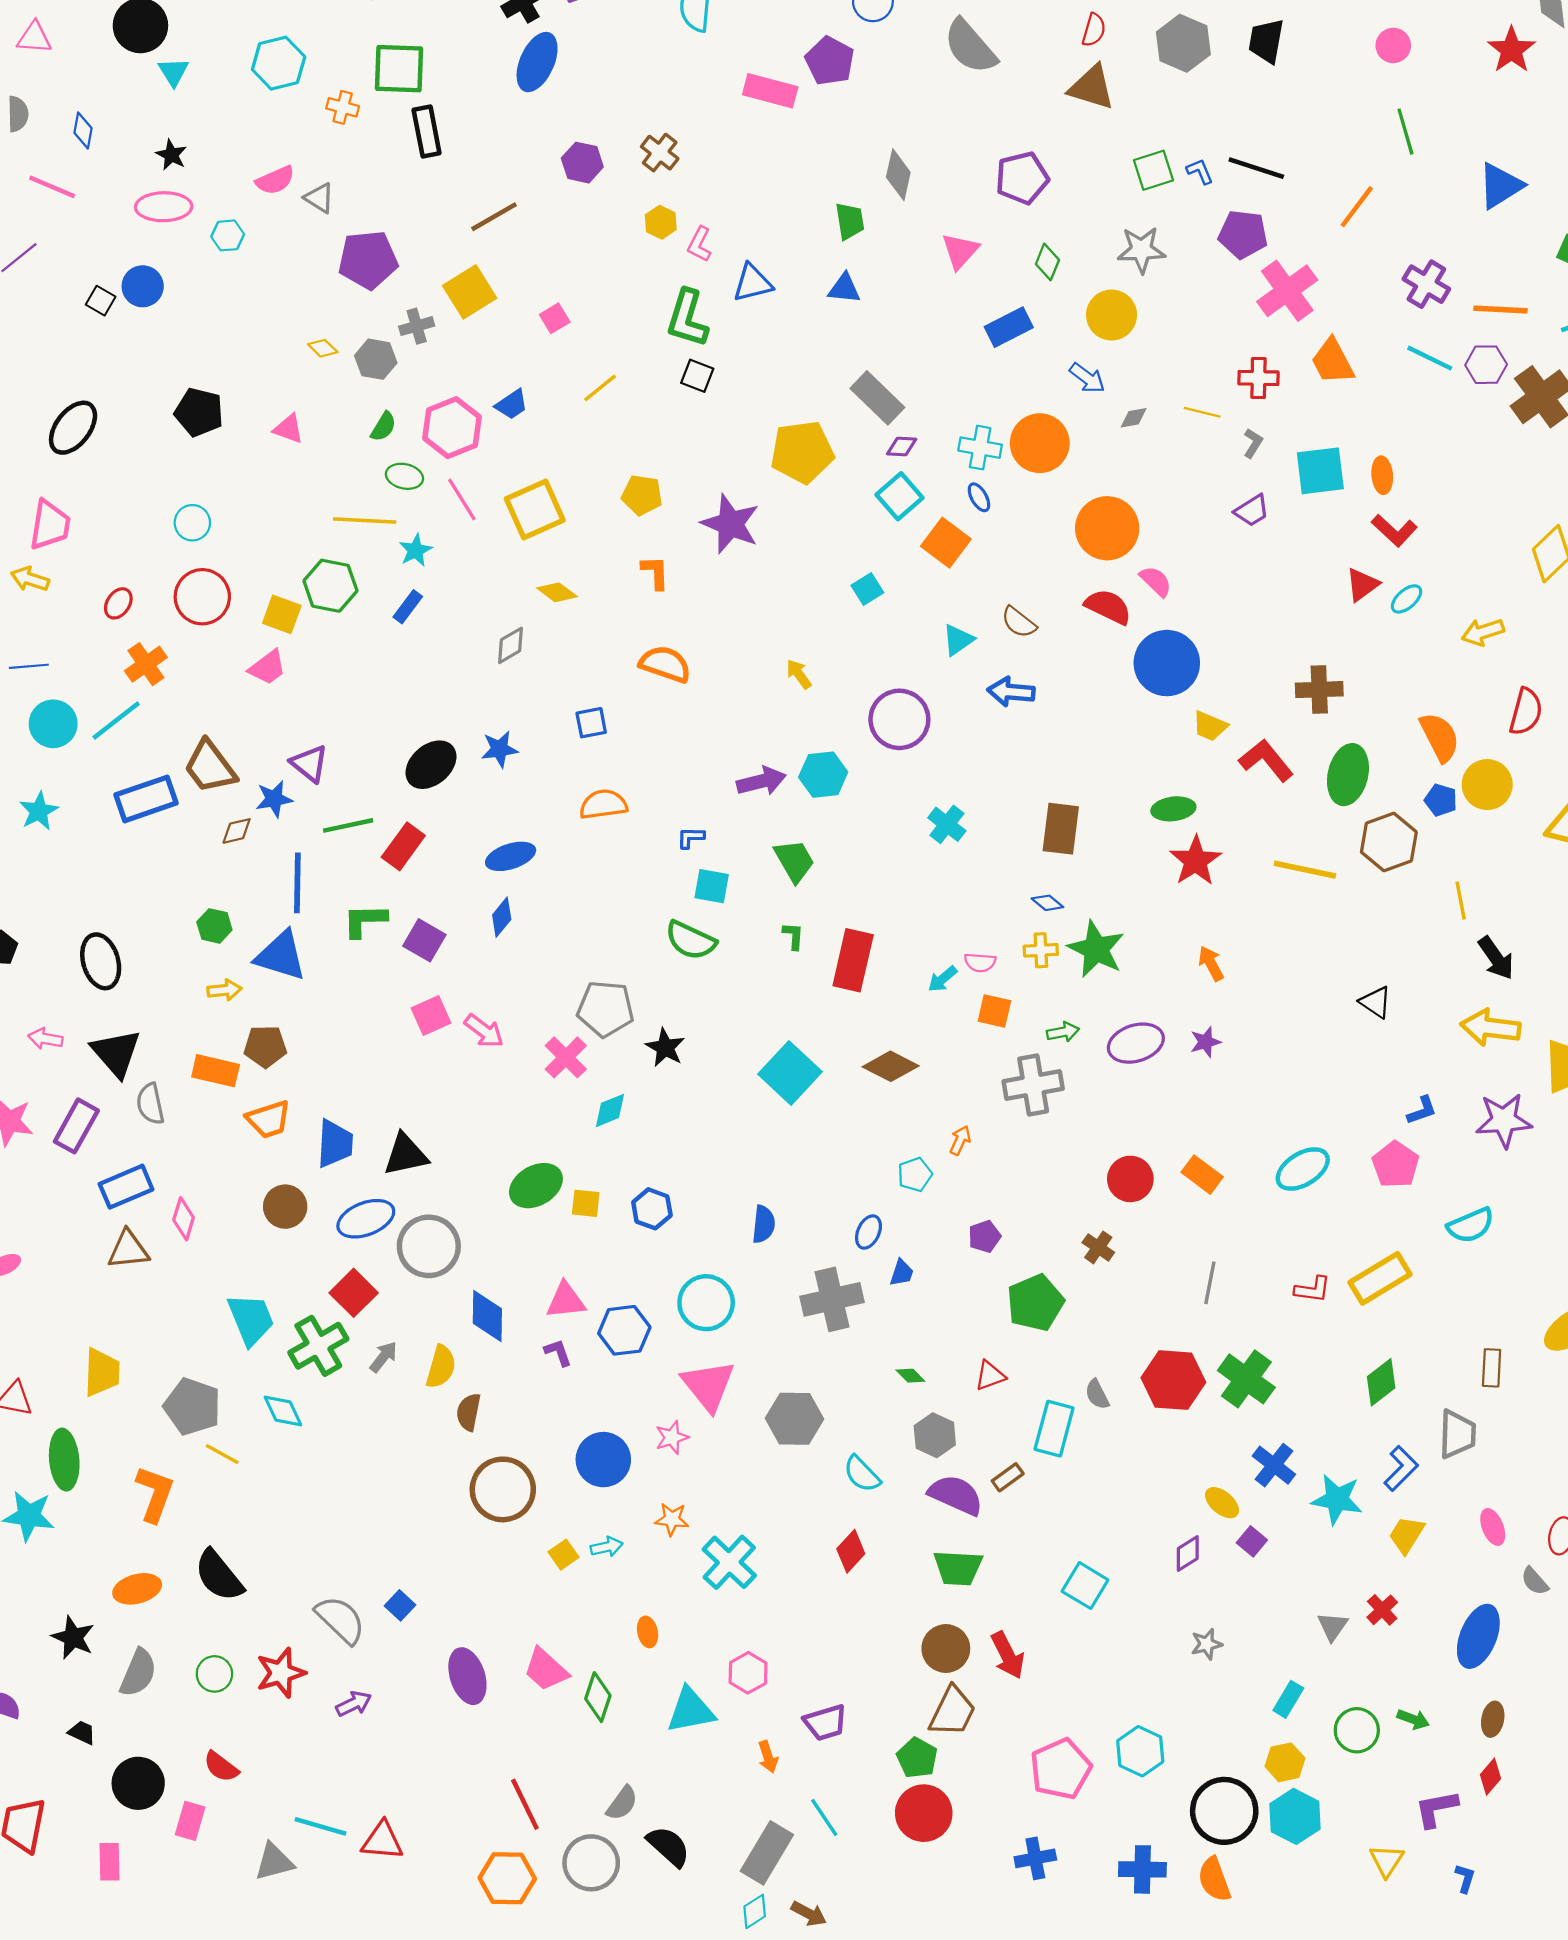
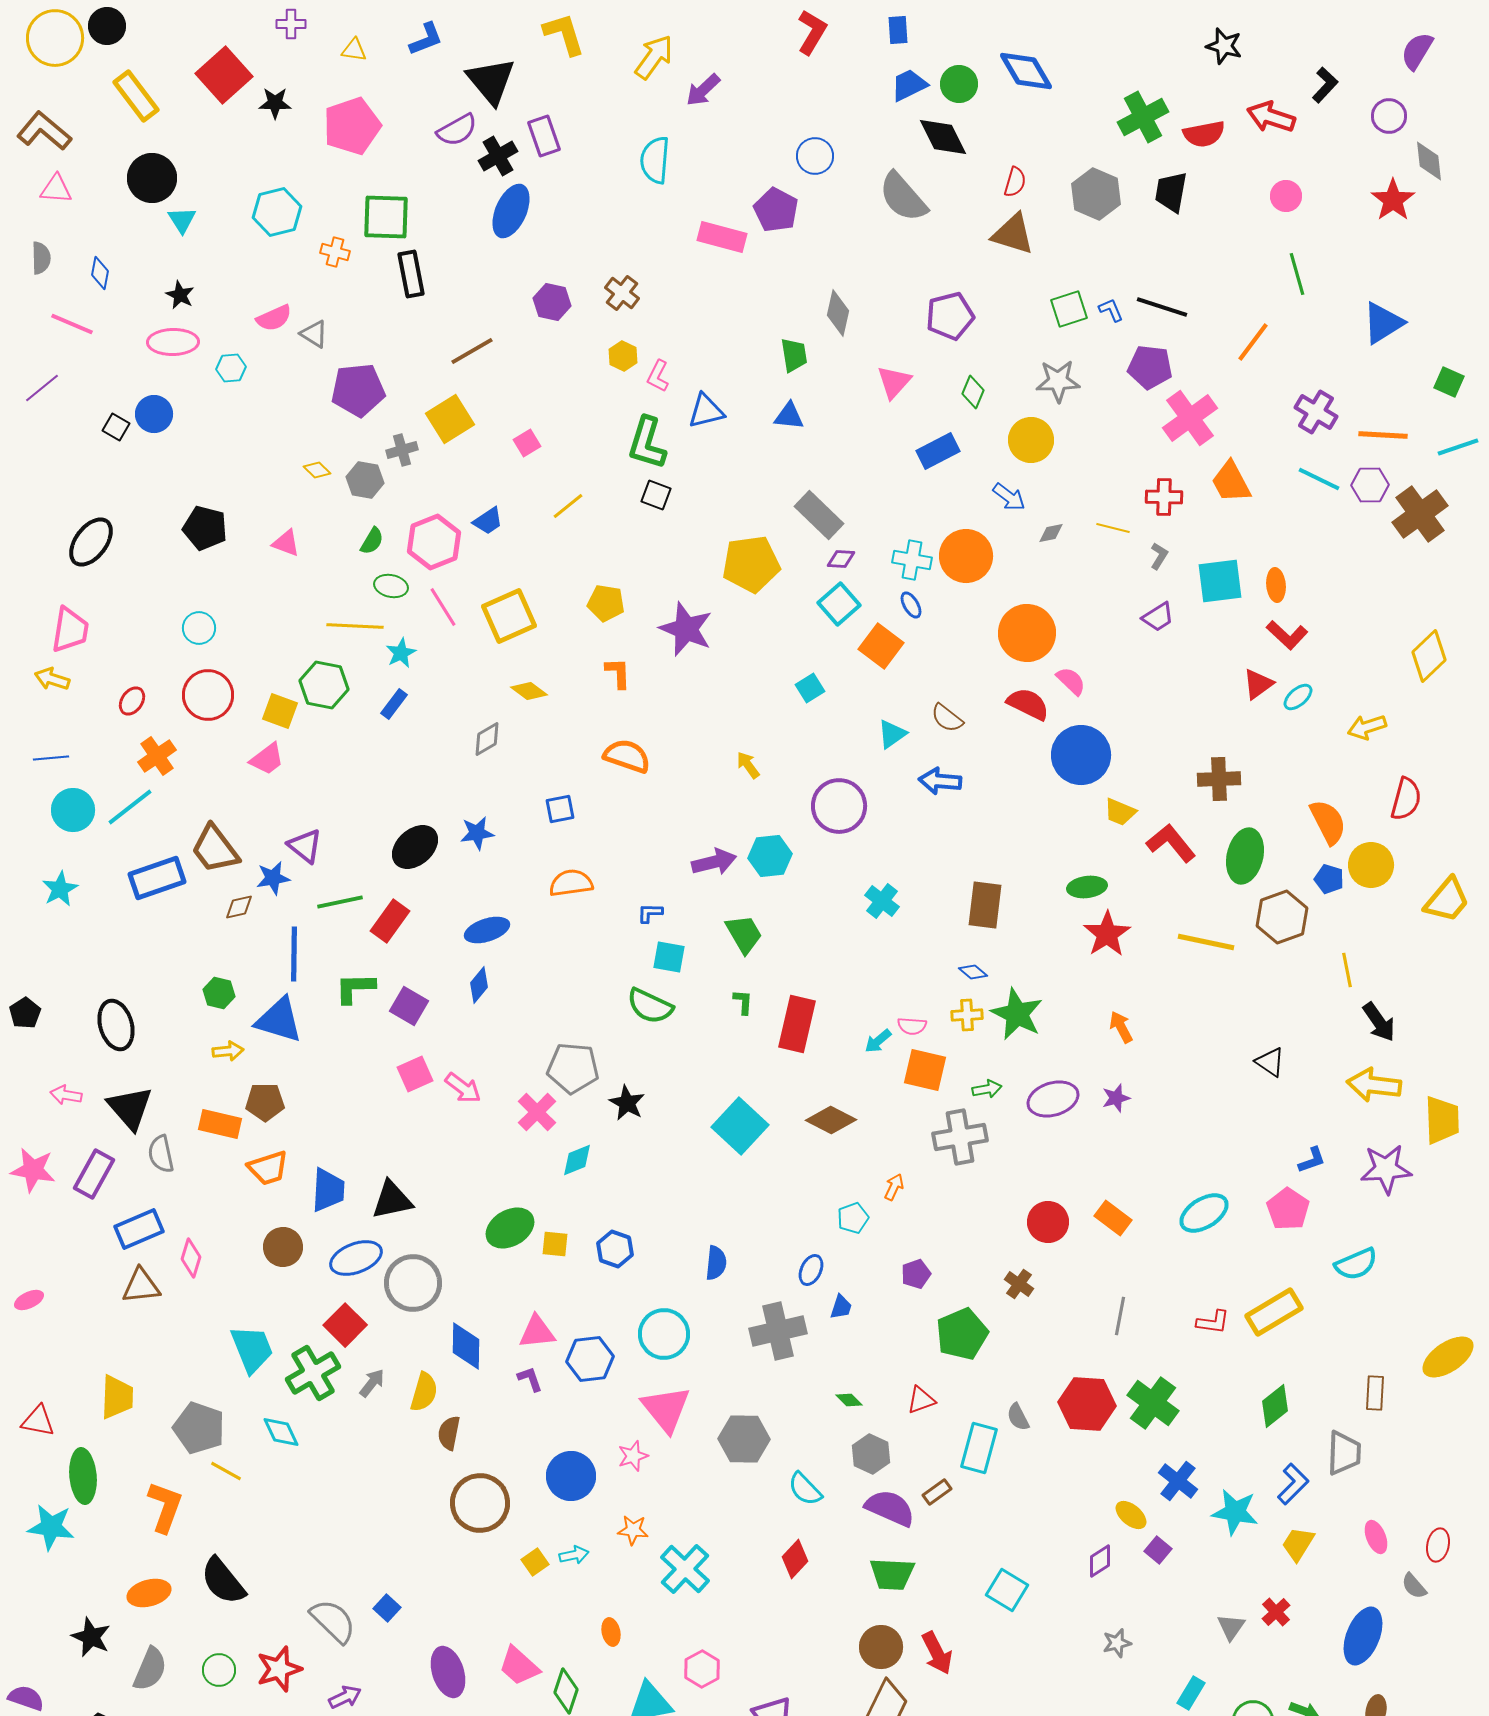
orange square: (994, 1011) -> (925, 1070), size x1.4

